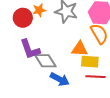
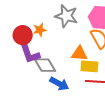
orange star: (39, 10) -> (40, 30), moved
red circle: (23, 18) -> (23, 35), moved

